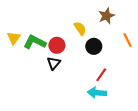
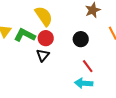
yellow semicircle: (80, 28) -> (44, 16), moved, size x1.5
red line: (101, 75) -> (88, 66), turned -72

